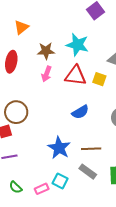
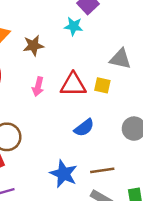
cyan star: (77, 45) -> (74, 26), moved, size x0.7
brown star: (46, 51) -> (33, 46), moved

